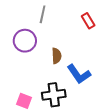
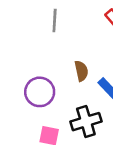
purple circle: (25, 41) -> (40, 92), moved

